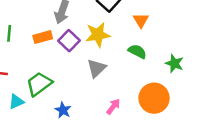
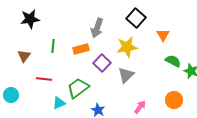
purple square: (69, 41) -> (102, 63), moved
green semicircle: (137, 51) -> (173, 61), moved
orange circle: (154, 98) -> (174, 100), size x0.7

